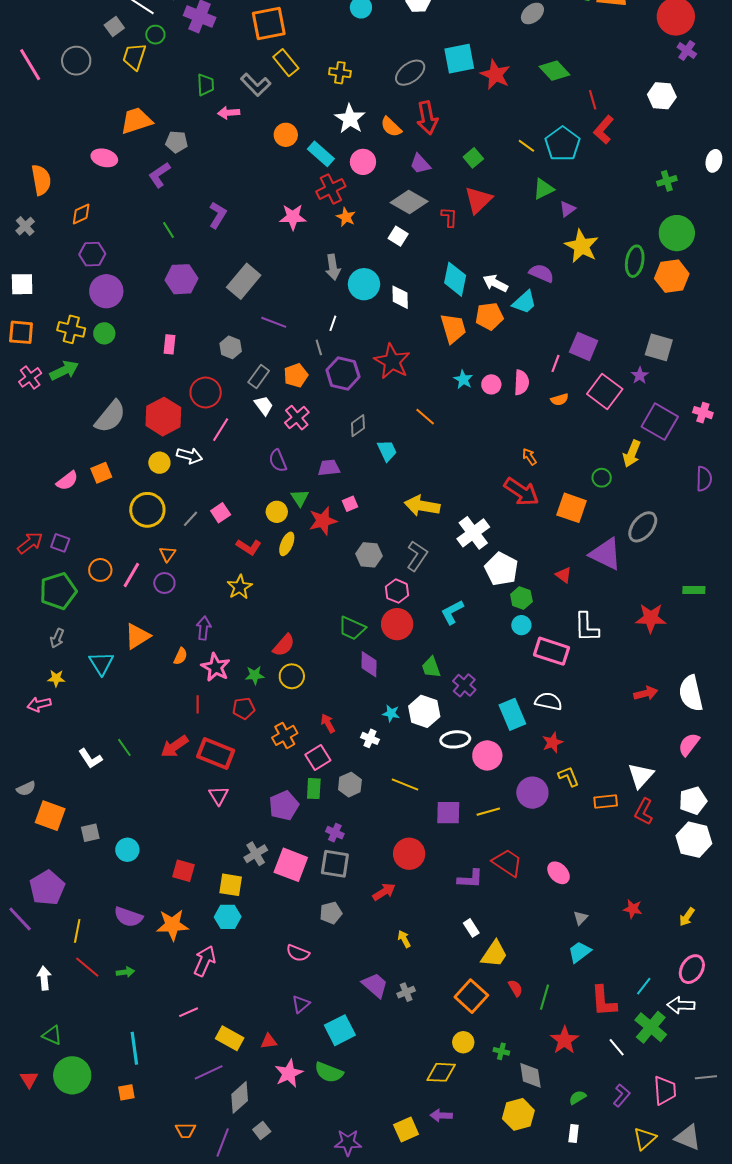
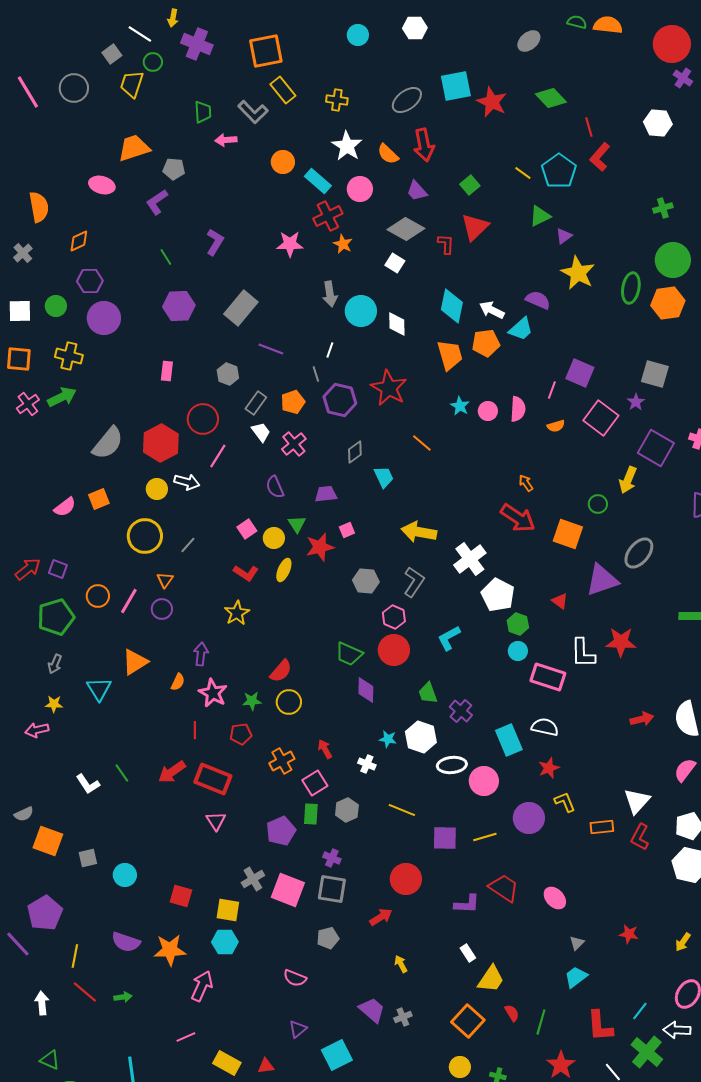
green circle: (104, 333) -> (56, 306), moved
pink square: (221, 513) -> (247, 529), moved
purple triangle: (606, 554) -> (602, 580), turned -45
red star: (651, 618) -> (621, 642), moved

